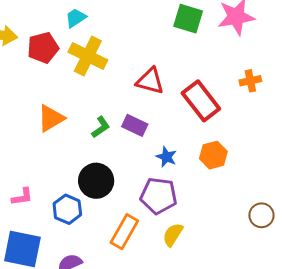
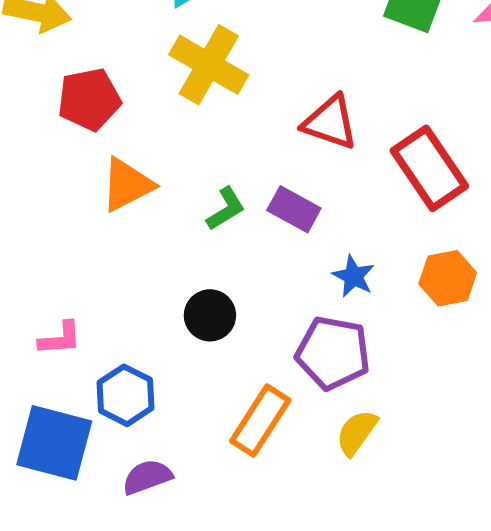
red pentagon: (43, 48) -> (89, 99), moved
black circle: (96, 181) -> (210, 315), size x0.7
blue hexagon: (67, 209) -> (125, 395), moved

